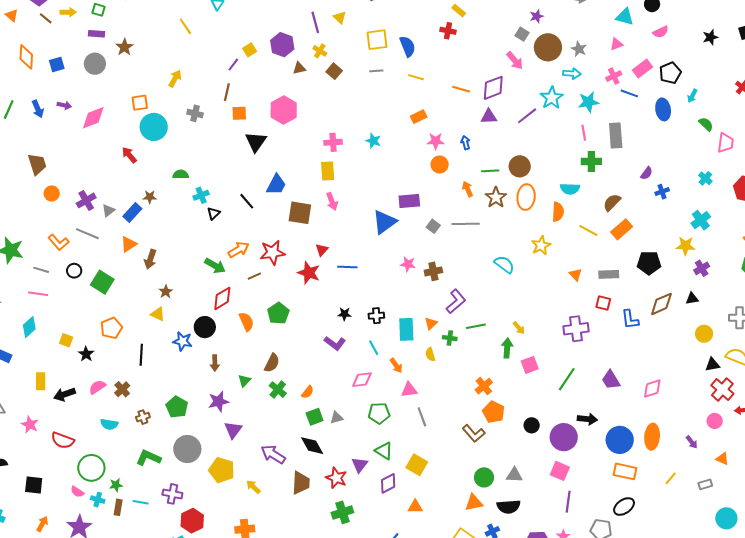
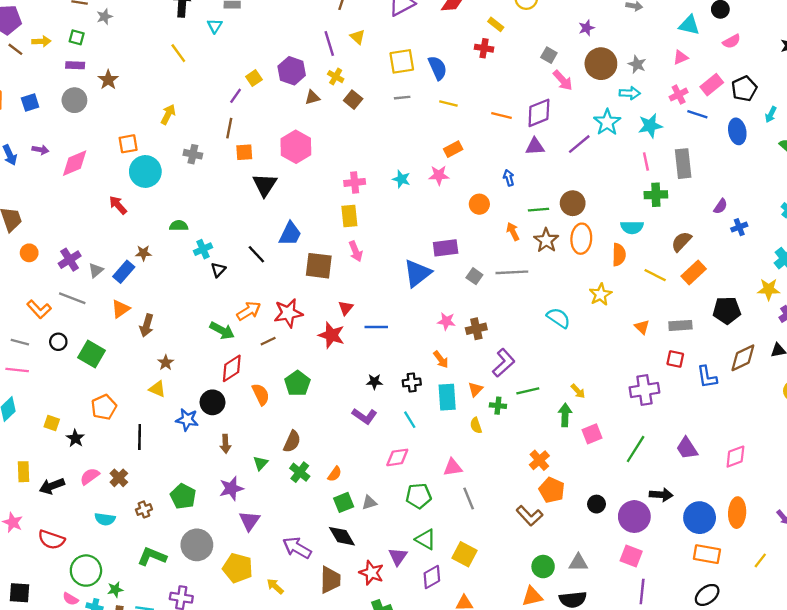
gray square: (522, 34) -> (549, 55), moved
pink star: (436, 141) -> (439, 175), moved
orange arrow: (396, 366) -> (441, 360), moved

